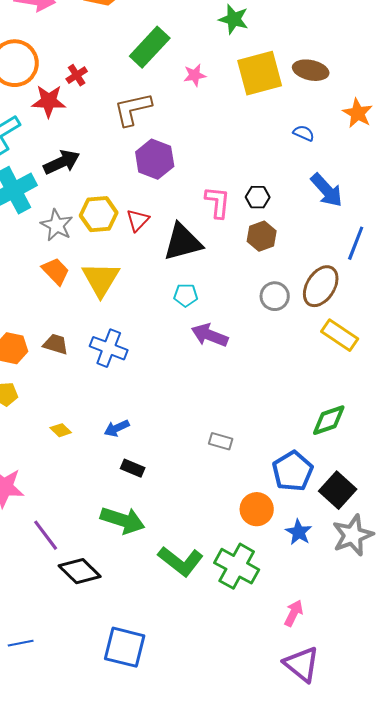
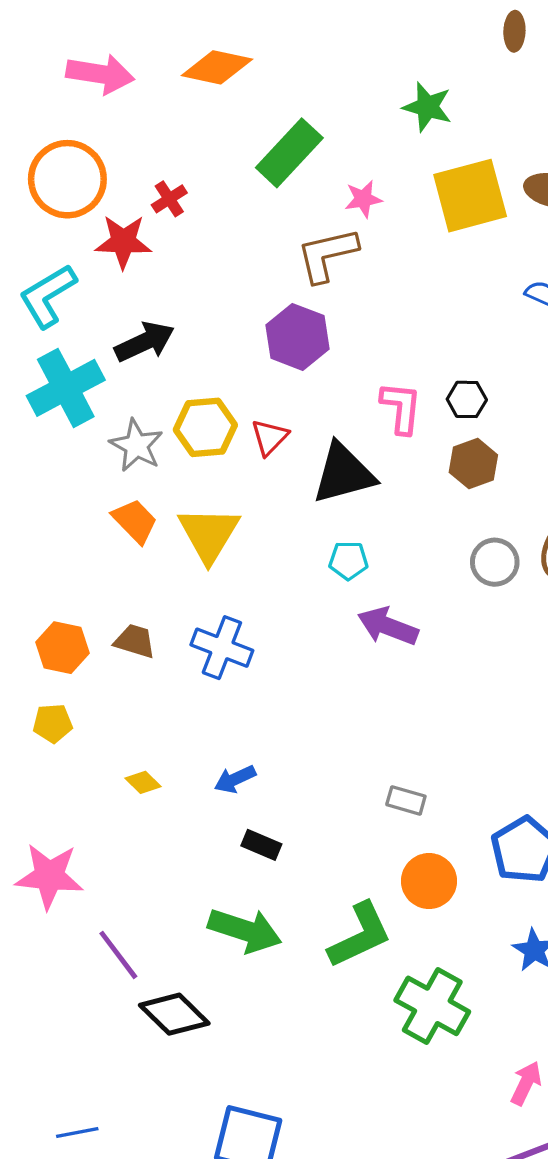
brown L-shape: (133, 109) -> (327, 255), moved
orange circle: (257, 509) -> (429, 881), moved
green L-shape: (181, 561) -> (360, 935), moved, turned -63

